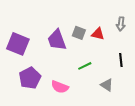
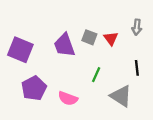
red triangle: (98, 34) -> (111, 38), turned 40
green line: (85, 66) -> (96, 75), turned -40
gray triangle: (107, 85) -> (121, 96), size x1.5

